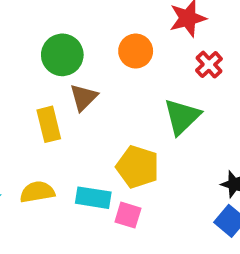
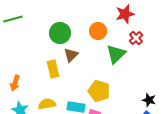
green triangle: (182, 117) -> (116, 54), moved

